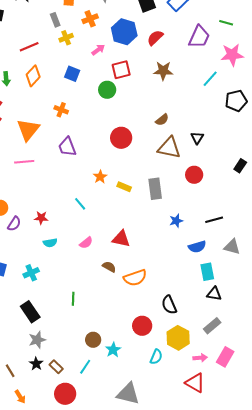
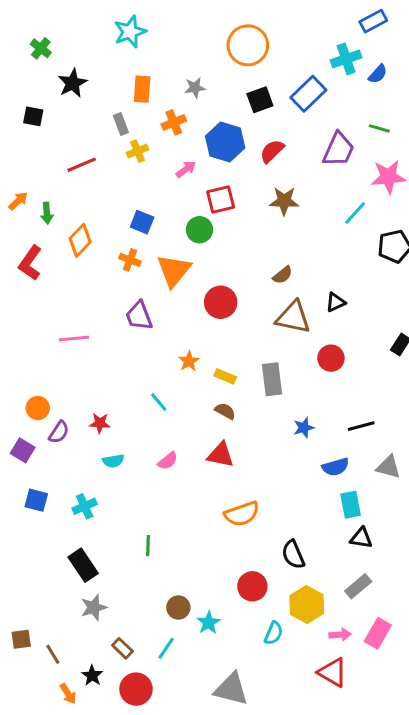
blue square: (72, 74) -> (142, 222), moved
orange diamond: (33, 76) -> (80, 240), moved
orange triangle: (28, 130) -> (174, 271), moved
black triangle: (197, 138) -> (335, 302), turned 32
brown semicircle: (109, 267) -> (225, 411), moved
black star: (36, 364) -> (92, 676), moved

